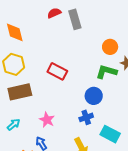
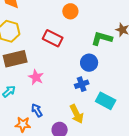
orange circle: (110, 47) -> (70, 11), moved
pink star: (47, 120) -> (36, 77), moved

